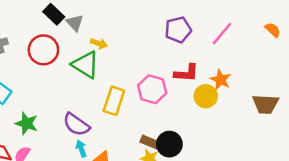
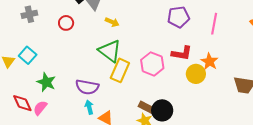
pink line: (222, 34) -> (214, 24), turned -35
red circle: (43, 50) -> (66, 23), size x0.6
green triangle: (85, 65) -> (110, 51), moved
purple semicircle: (76, 125) -> (87, 87), turned -30

